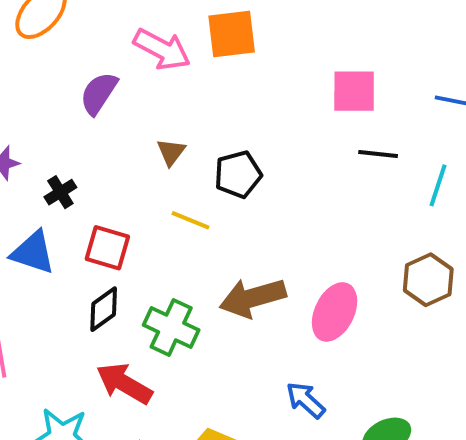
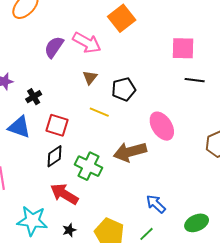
orange square: (232, 34) -> (122, 18), turned -32
pink arrow: (162, 49) -> (87, 43), moved
pink ellipse: (335, 312) -> (162, 126), moved, turned -60

